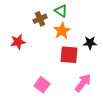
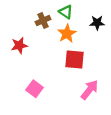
black star: (90, 43) -> (97, 23), moved
pink square: (42, 85) -> (34, 89), moved

